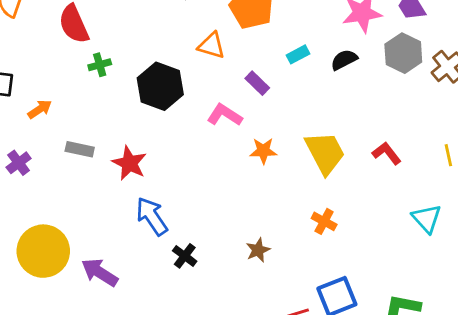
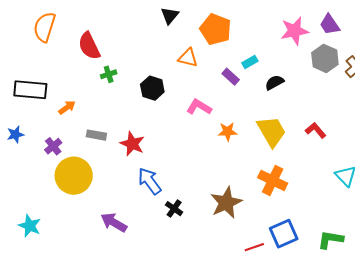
black semicircle: (344, 60) -> (274, 82), moved
purple rectangle: (257, 83) -> (231, 77), moved
black hexagon: (160, 86) -> (152, 88), size x0.7
orange cross: (324, 221) -> (273, 180), size x1.6
brown star: (258, 250) -> (226, 203), size x1.8
yellow circle: (43, 251) -> (74, 176), moved

